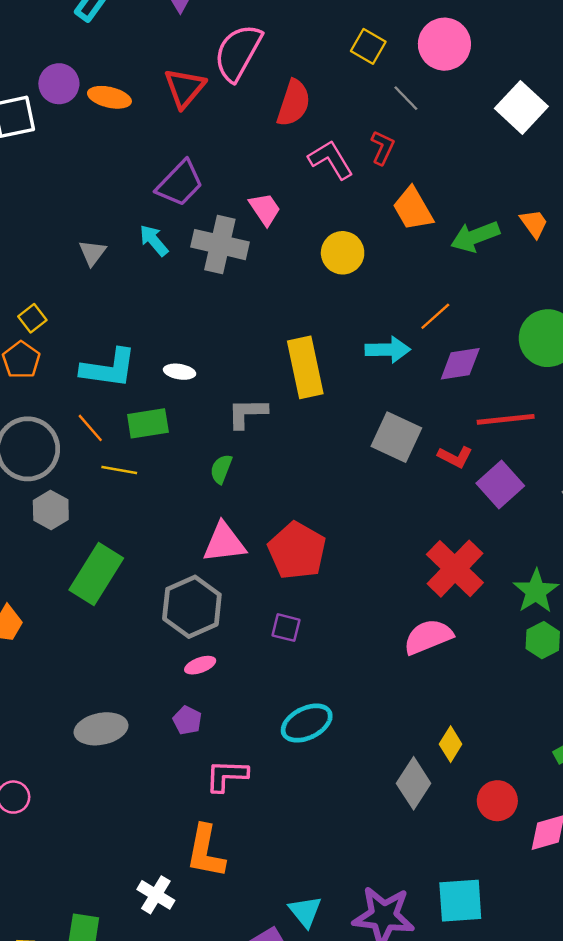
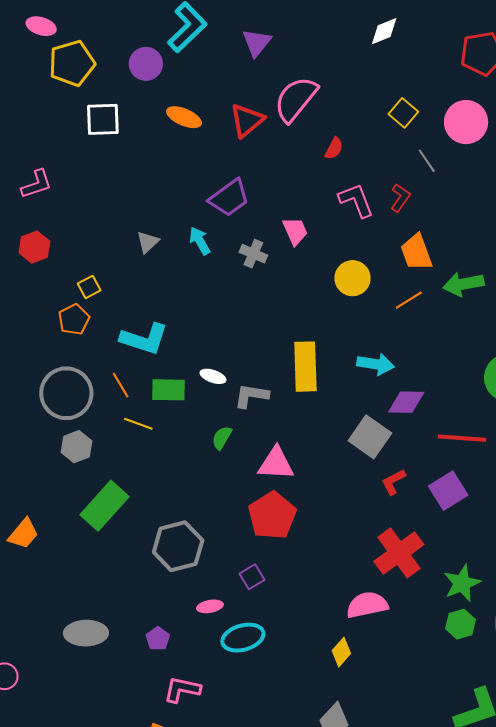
purple circle: (59, 84) -> (146, 64), moved
red semicircle: (294, 103) -> (334, 148), size x0.6
gray cross: (220, 245) -> (253, 254), size x0.6
orange line: (435, 316) -> (409, 300), moved
purple diamond: (460, 364) -> (406, 402), moved
white ellipse: (180, 372) -> (213, 376), moved
red L-shape: (455, 457) -> (393, 482), moved, turned 116
pink triangle: (224, 543) -> (276, 464), moved
purple square: (286, 628) -> (252, 577), turned 35
pink ellipse: (200, 665) -> (210, 606), moved
cyan ellipse: (307, 723) -> (243, 638), moved
yellow diamond: (451, 744) -> (341, 652), moved

